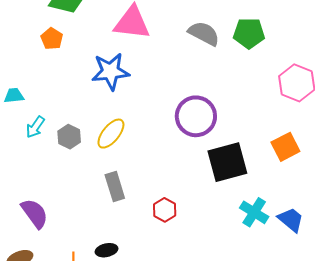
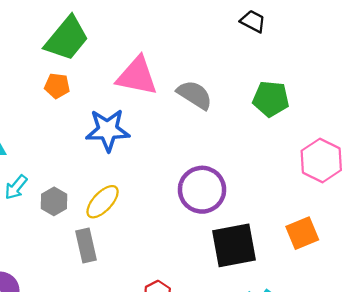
gray semicircle: (204, 33) -> (195, 95), moved
orange pentagon: (52, 39) -> (57, 86), moved, turned -30
gray rectangle: (115, 186) -> (86, 246), moved

